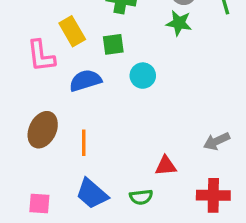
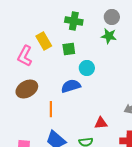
pink L-shape: (41, 56) -> (25, 56), turned 35
blue semicircle: (85, 80) -> (71, 86), moved
brown ellipse: (43, 130) -> (27, 89), moved, turned 35

